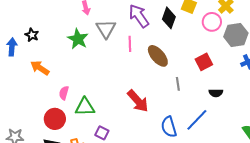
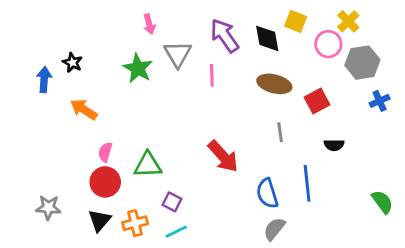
black diamond: (169, 18) -> (267, 38), turned -30
brown ellipse: (158, 56) -> (274, 84), moved, turned -35
pink semicircle: (64, 93) -> (105, 152), moved
blue line: (197, 120) -> (307, 183), turned -50

